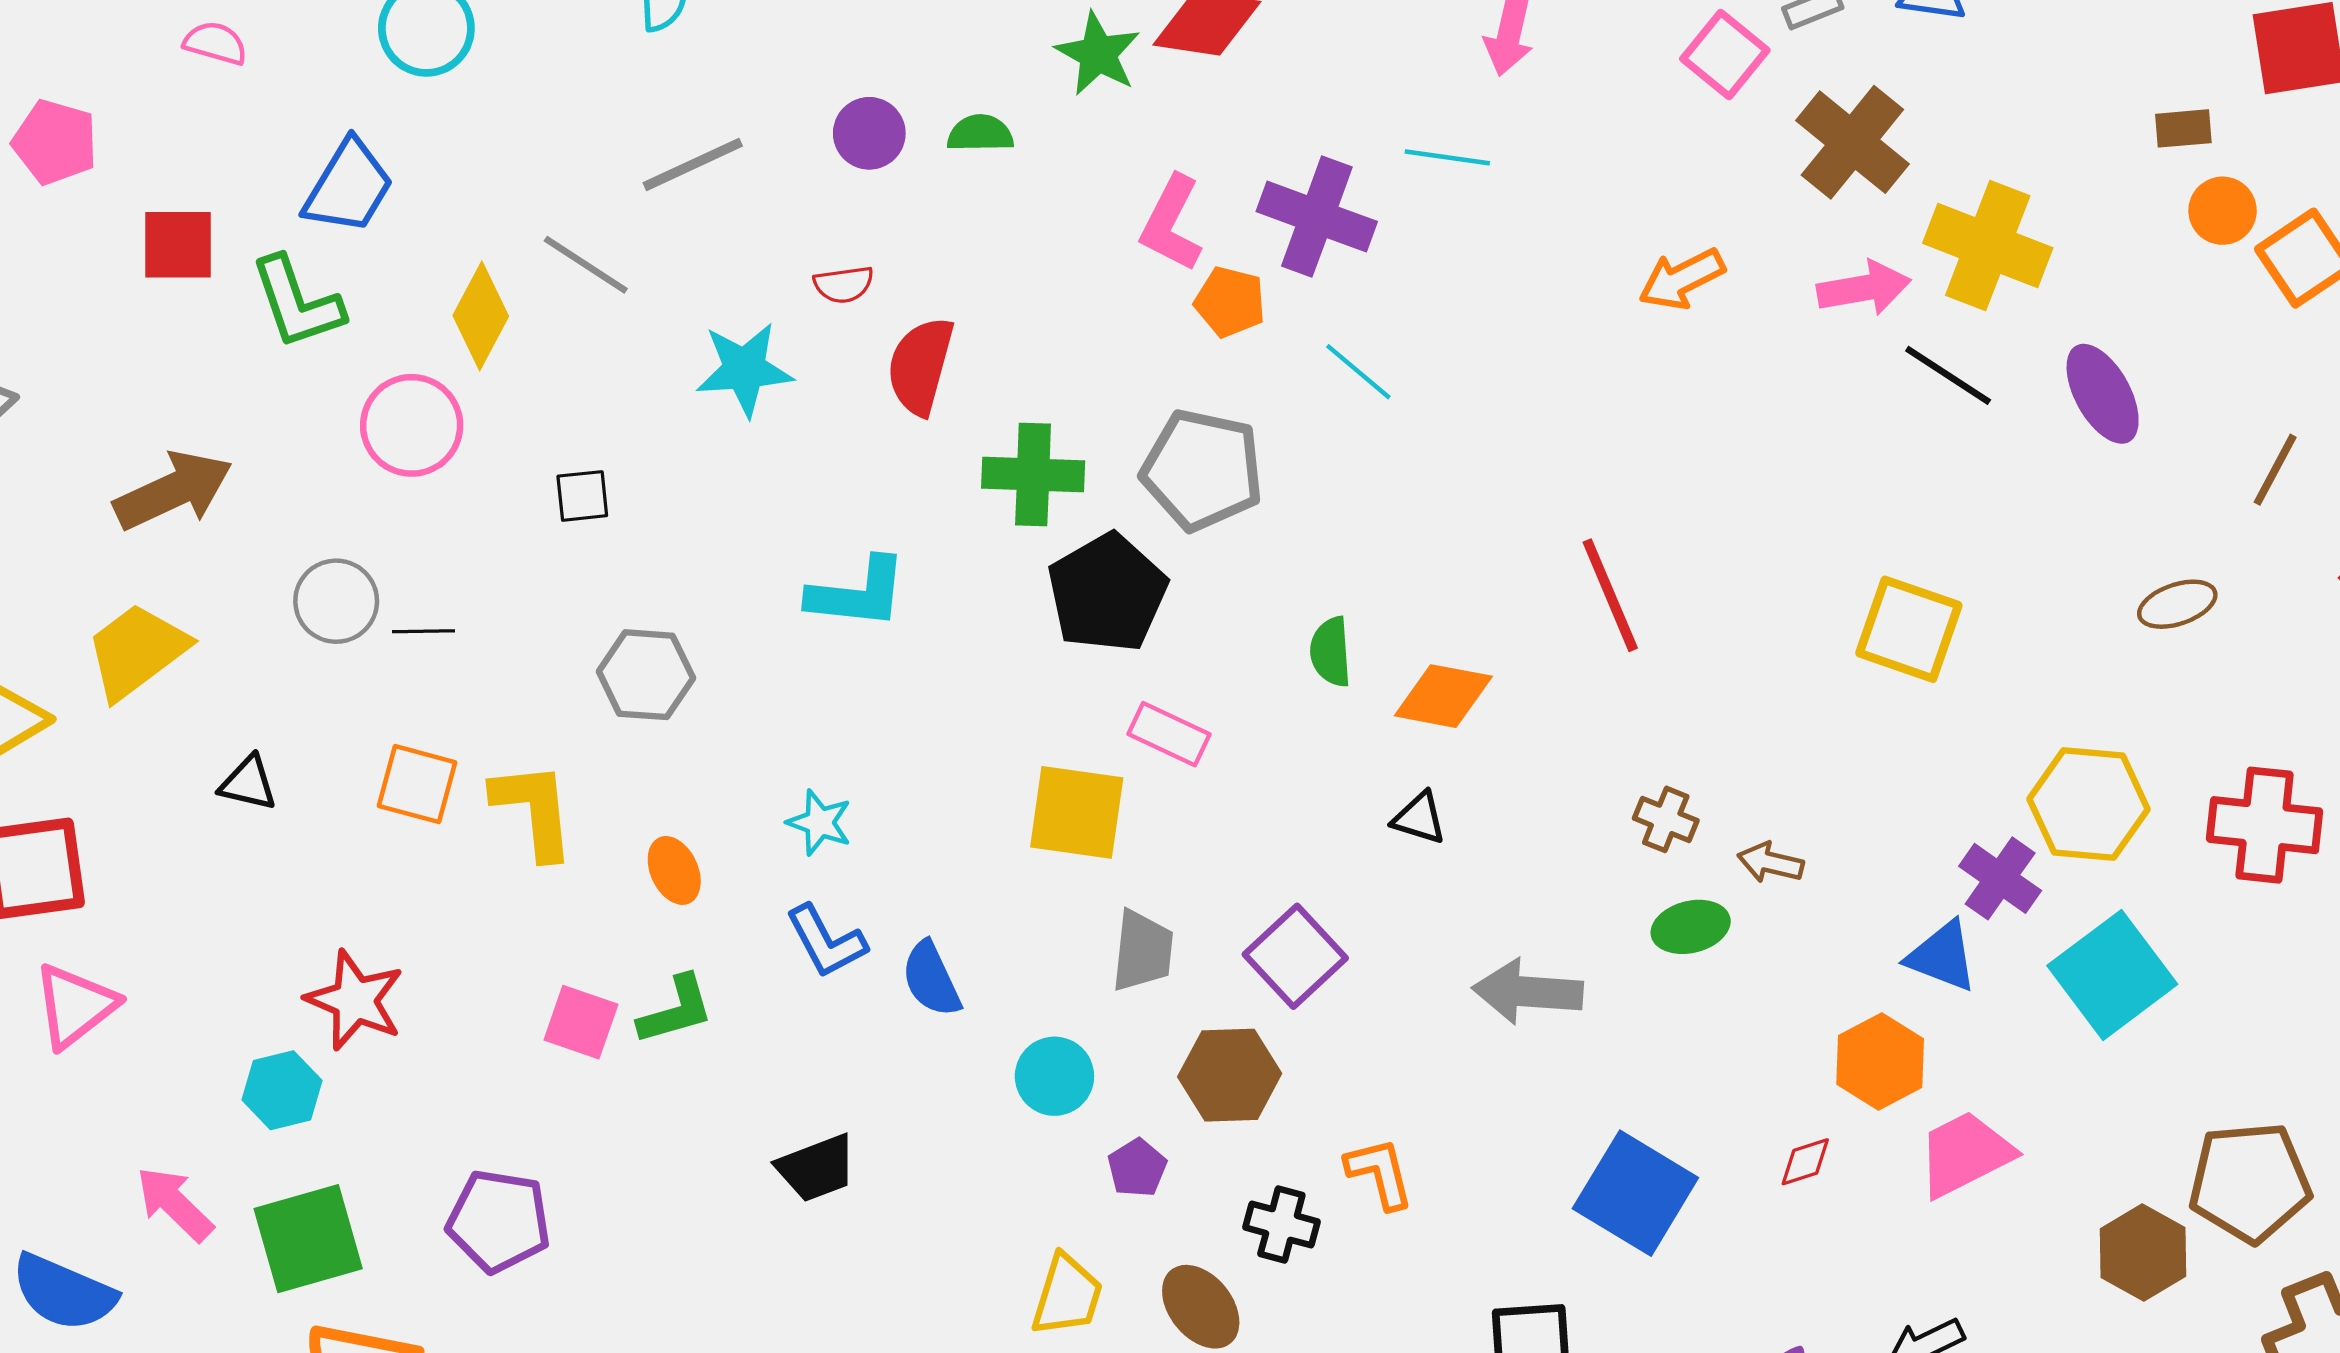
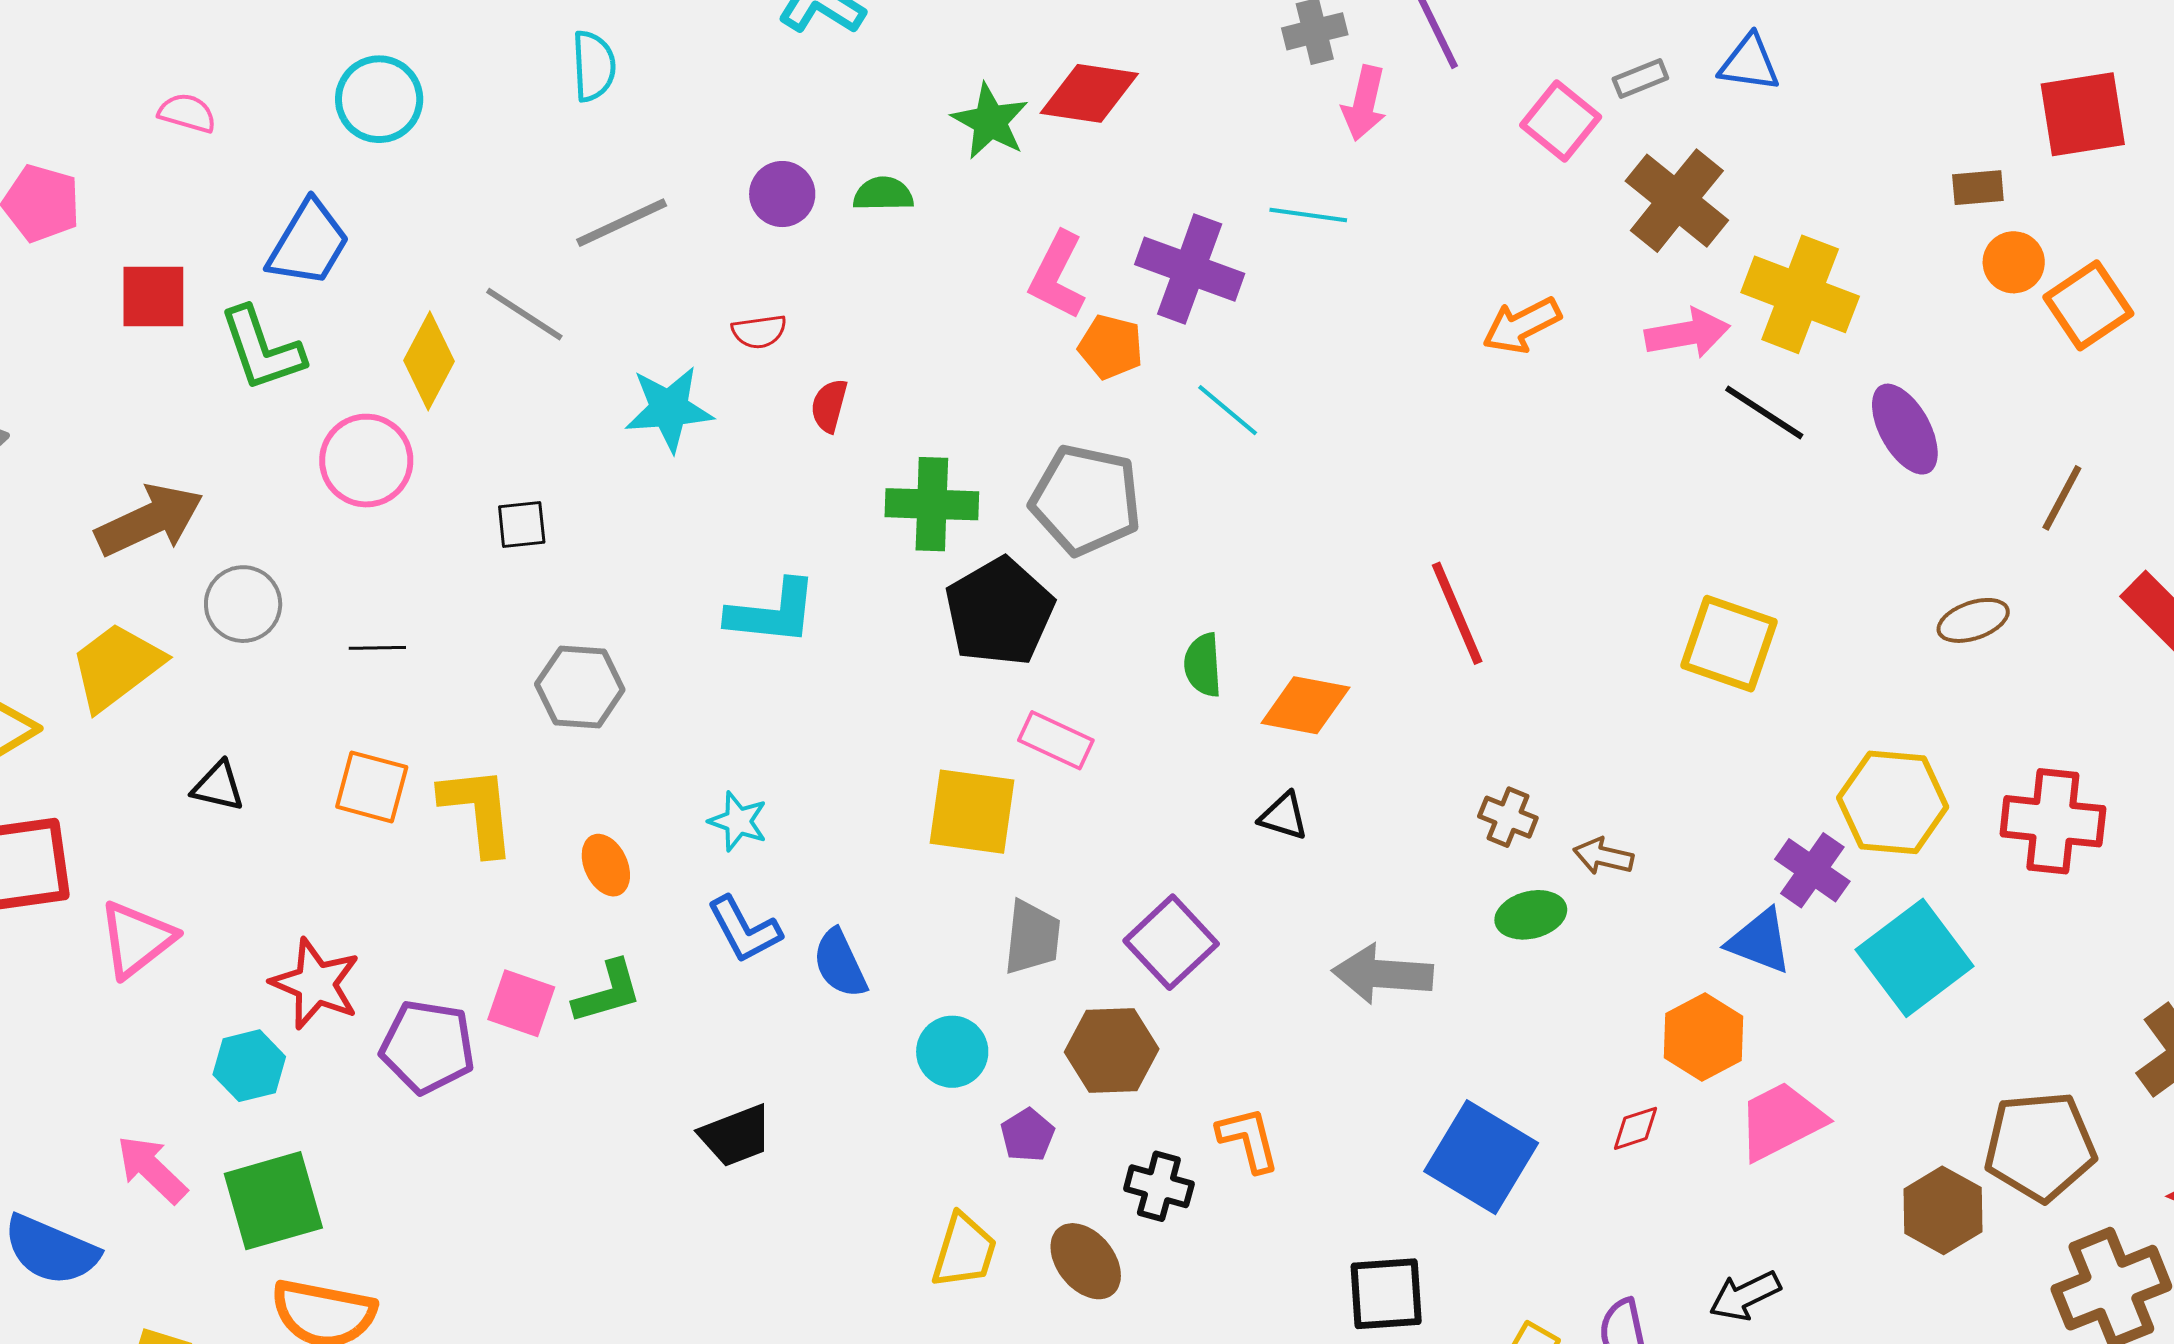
red semicircle: (920, 366) -> (829, 406), size x0.6
gray circle: (336, 601) -> (243, 604), moved
pink triangle: (75, 1006) -> (137, 939), moved
purple pentagon: (499, 1221) -> (427, 1047), moved

